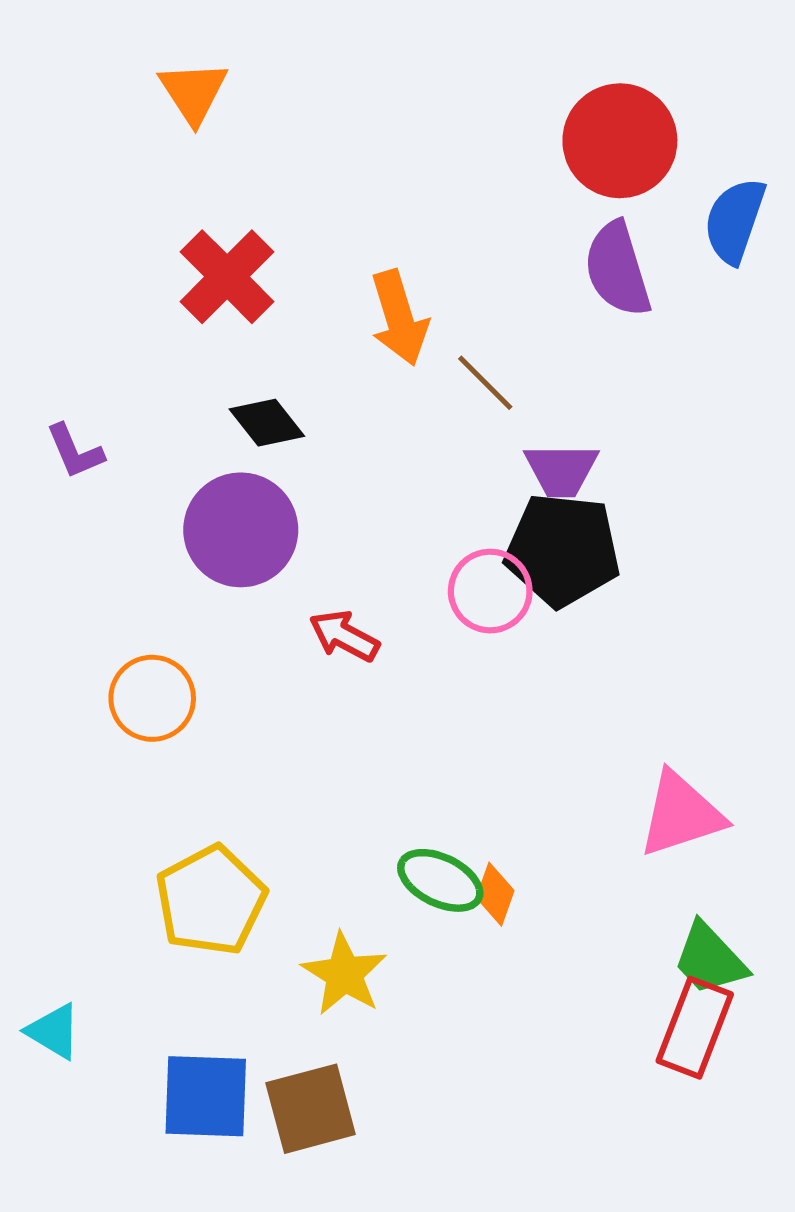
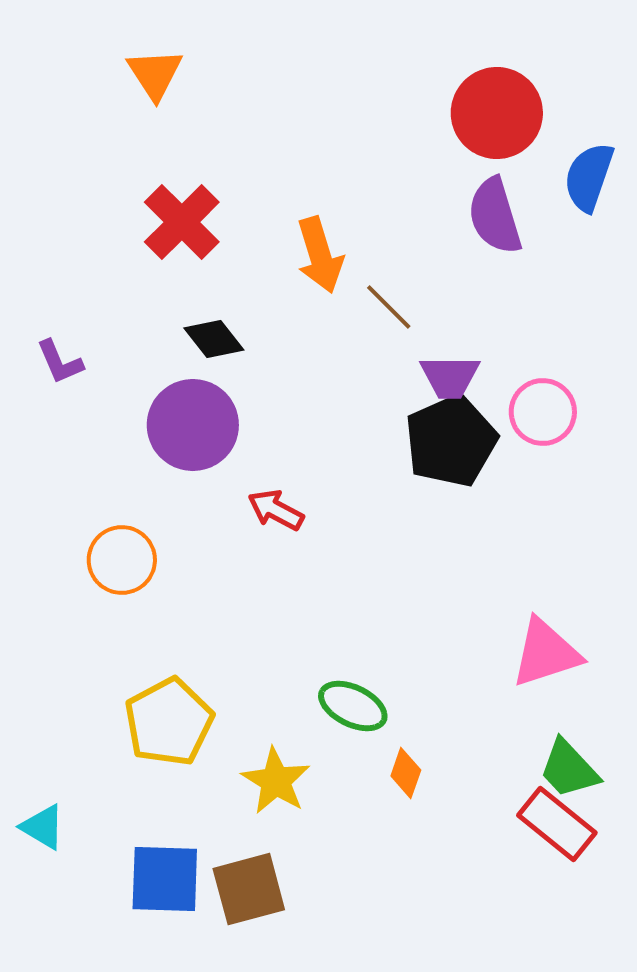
black pentagon: (563, 550) -> (451, 441), turned -30
pink circle: (490, 591) -> (543, 412), moved
orange diamond: (495, 894) -> (406, 773), moved
red rectangle: (695, 1028) -> (557, 824), turned -72

